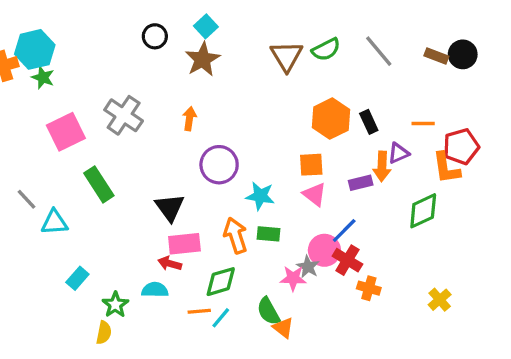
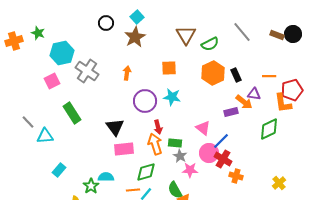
cyan hexagon: (35, 49) -> (62, 53), moved
green semicircle: (326, 49) -> (210, 44), moved
green star: (43, 77) -> (38, 33), moved
pink square: (66, 132) -> (52, 81), size x0.7
purple triangle: (398, 153) -> (254, 94), turned 32
orange square: (311, 165) -> (169, 68), moved
orange arrow: (382, 166) -> (244, 102), turned -54
pink triangle: (315, 194) -> (203, 128), moved
cyan star: (260, 196) -> (172, 97), moved
red arrow: (170, 263) -> (158, 127), moved, turned -120
gray star: (308, 267) -> (180, 156), moved
green star: (115, 305) -> (91, 186), moved

